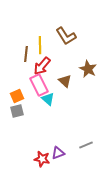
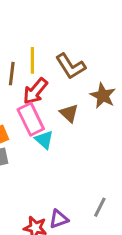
brown L-shape: (66, 36) -> (71, 66), moved
gray line: (86, 145) -> (100, 207), turned -40

